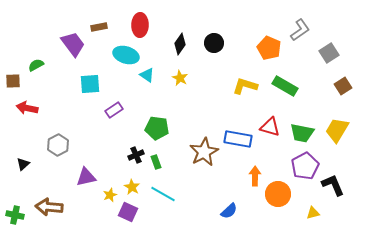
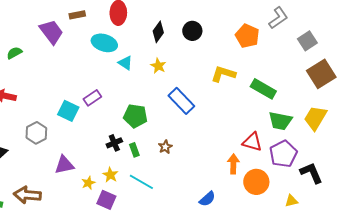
cyan square: (90, 84) -> (68, 111), moved, turned 30
green rectangle: (285, 86) -> (263, 89), moved
brown square: (343, 86) -> (321, 74), size x1.6
red triangle: (270, 127) -> (252, 142), moved
blue rectangle: (238, 139) -> (181, 101), moved, turned 36
brown star: (204, 152) -> (165, 147), moved, size x0.5

